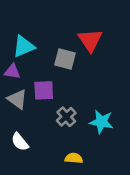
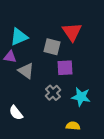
purple square: (44, 90) -> (65, 68), moved
gray triangle: (17, 99) -> (26, 71), moved
yellow semicircle: (74, 158) -> (73, 126), moved

